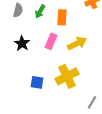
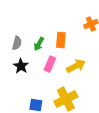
gray semicircle: (18, 10) -> (17, 43), moved
green arrow: (40, 11) -> (39, 44), moved

